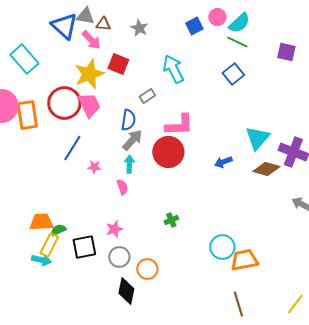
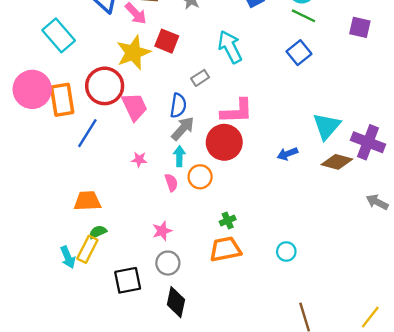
pink trapezoid: (89, 105) -> (135, 107), moved
blue line: (72, 148) -> (87, 133), moved
orange trapezoid: (41, 222) -> (87, 201), moved
black square: (84, 247) -> (128, 280), moved
cyan circle: (222, 247) -> (286, 252), size x0.7
cyan arrow: (41, 260) -> (68, 257), moved, turned 54
orange trapezoid: (244, 260) -> (225, 249), moved
orange circle: (147, 269) -> (200, 177), moved

